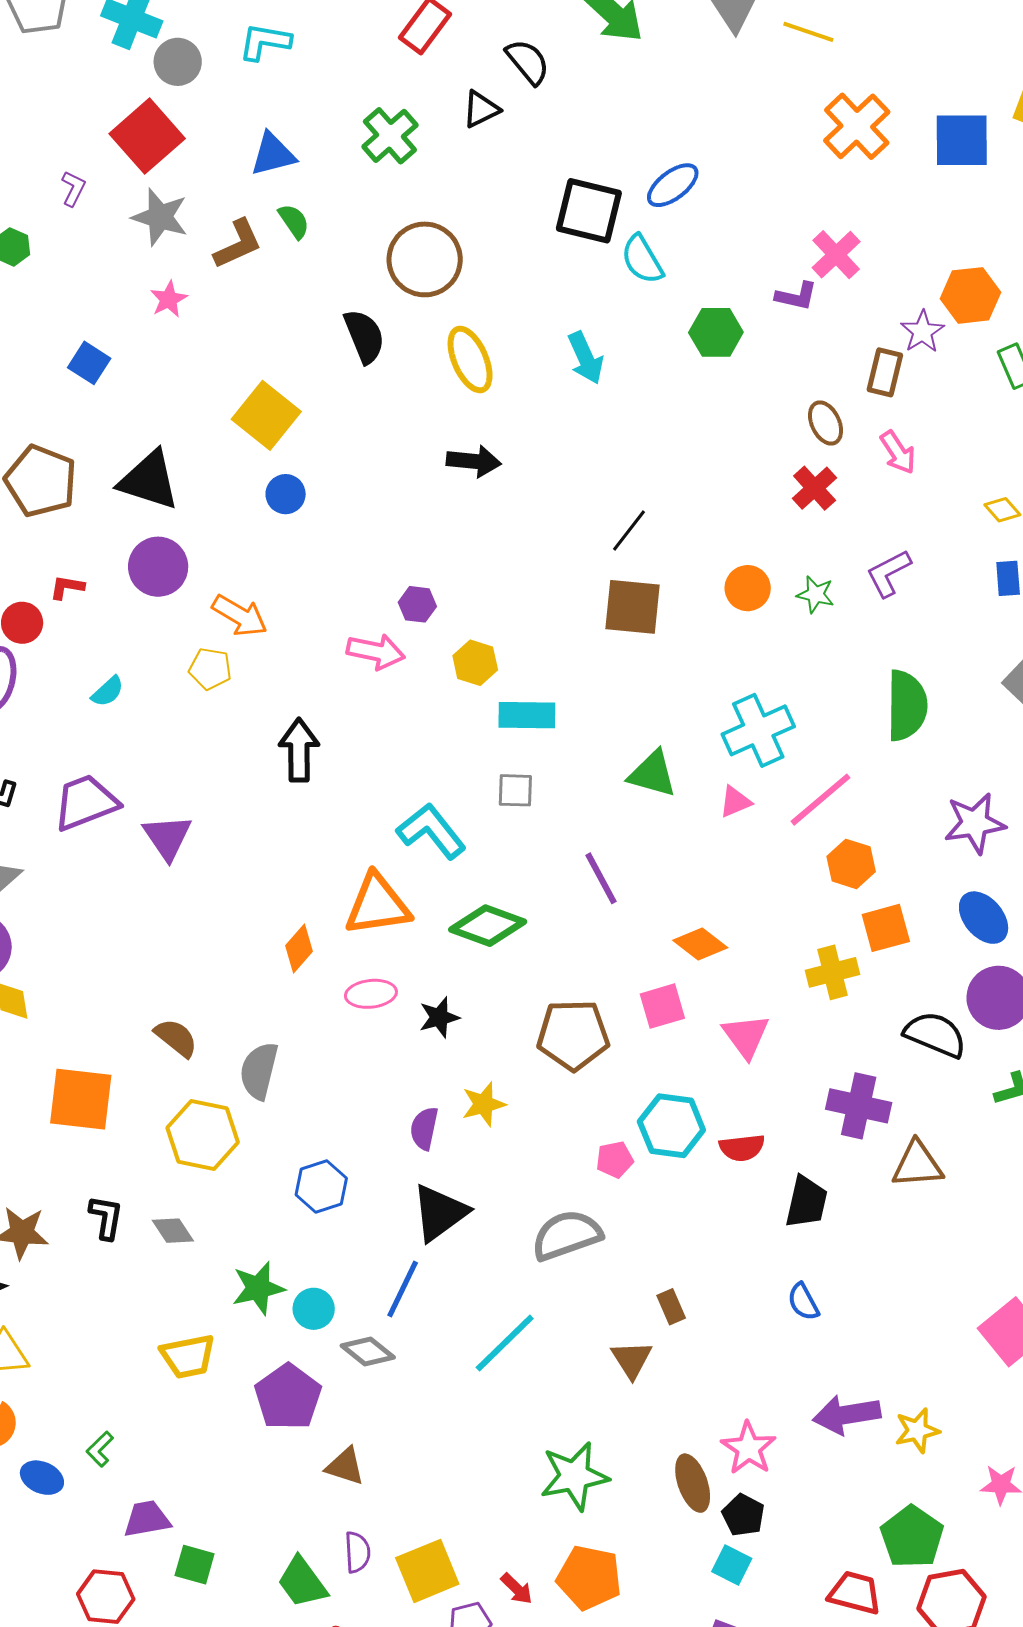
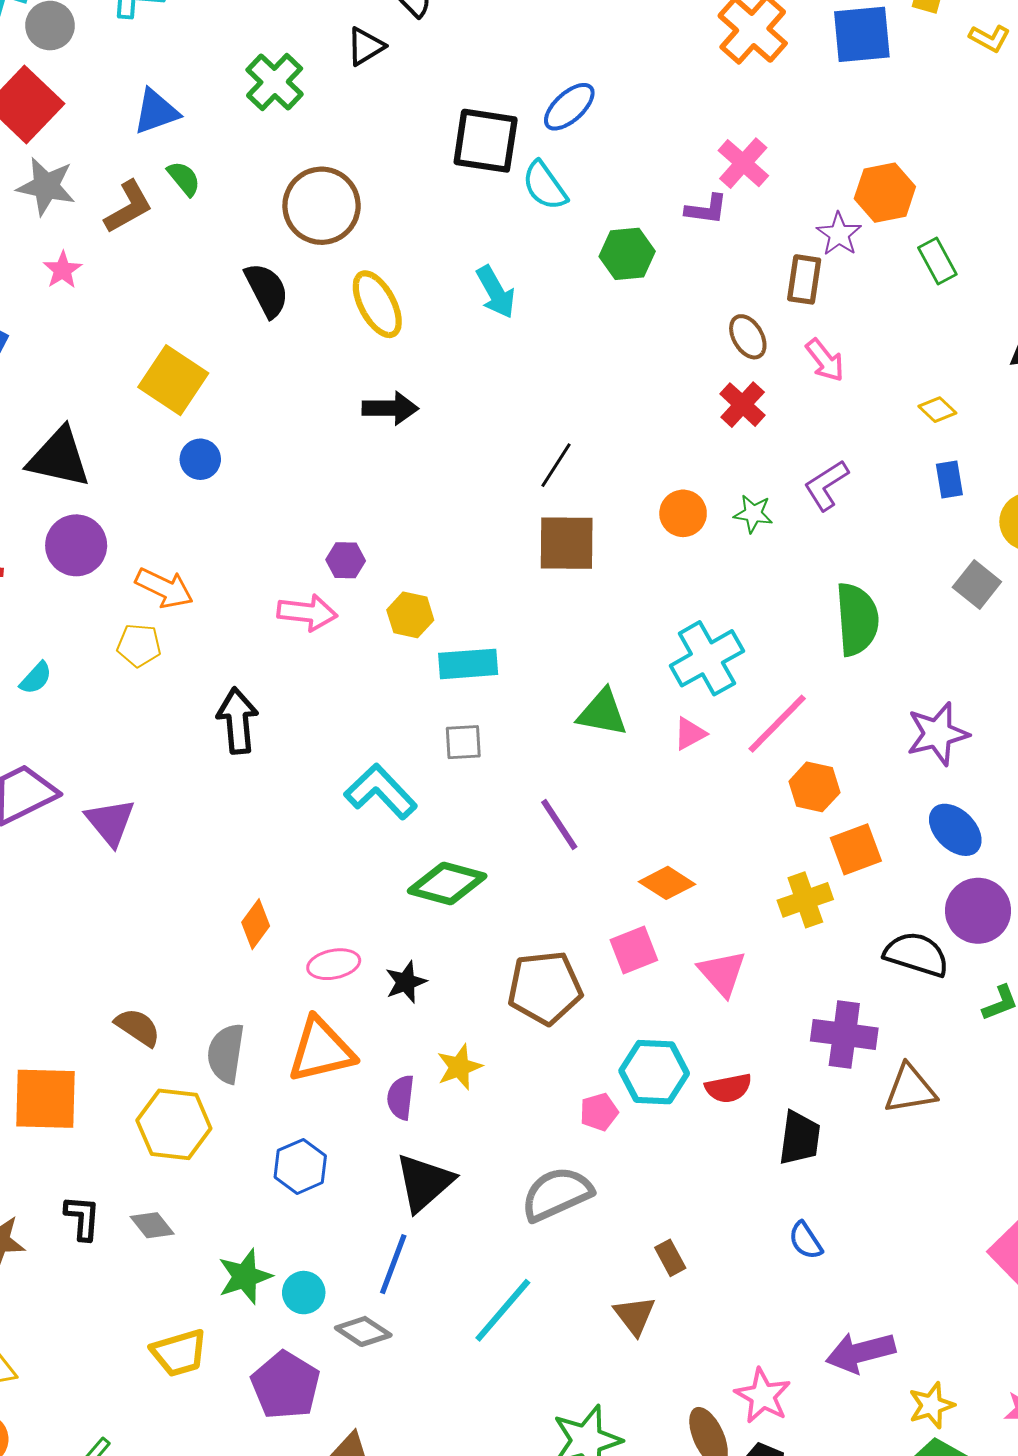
orange triangle: (377, 905) -> (321, 1050), moved
yellow star: (917, 1430) -> (931, 1405), moved

